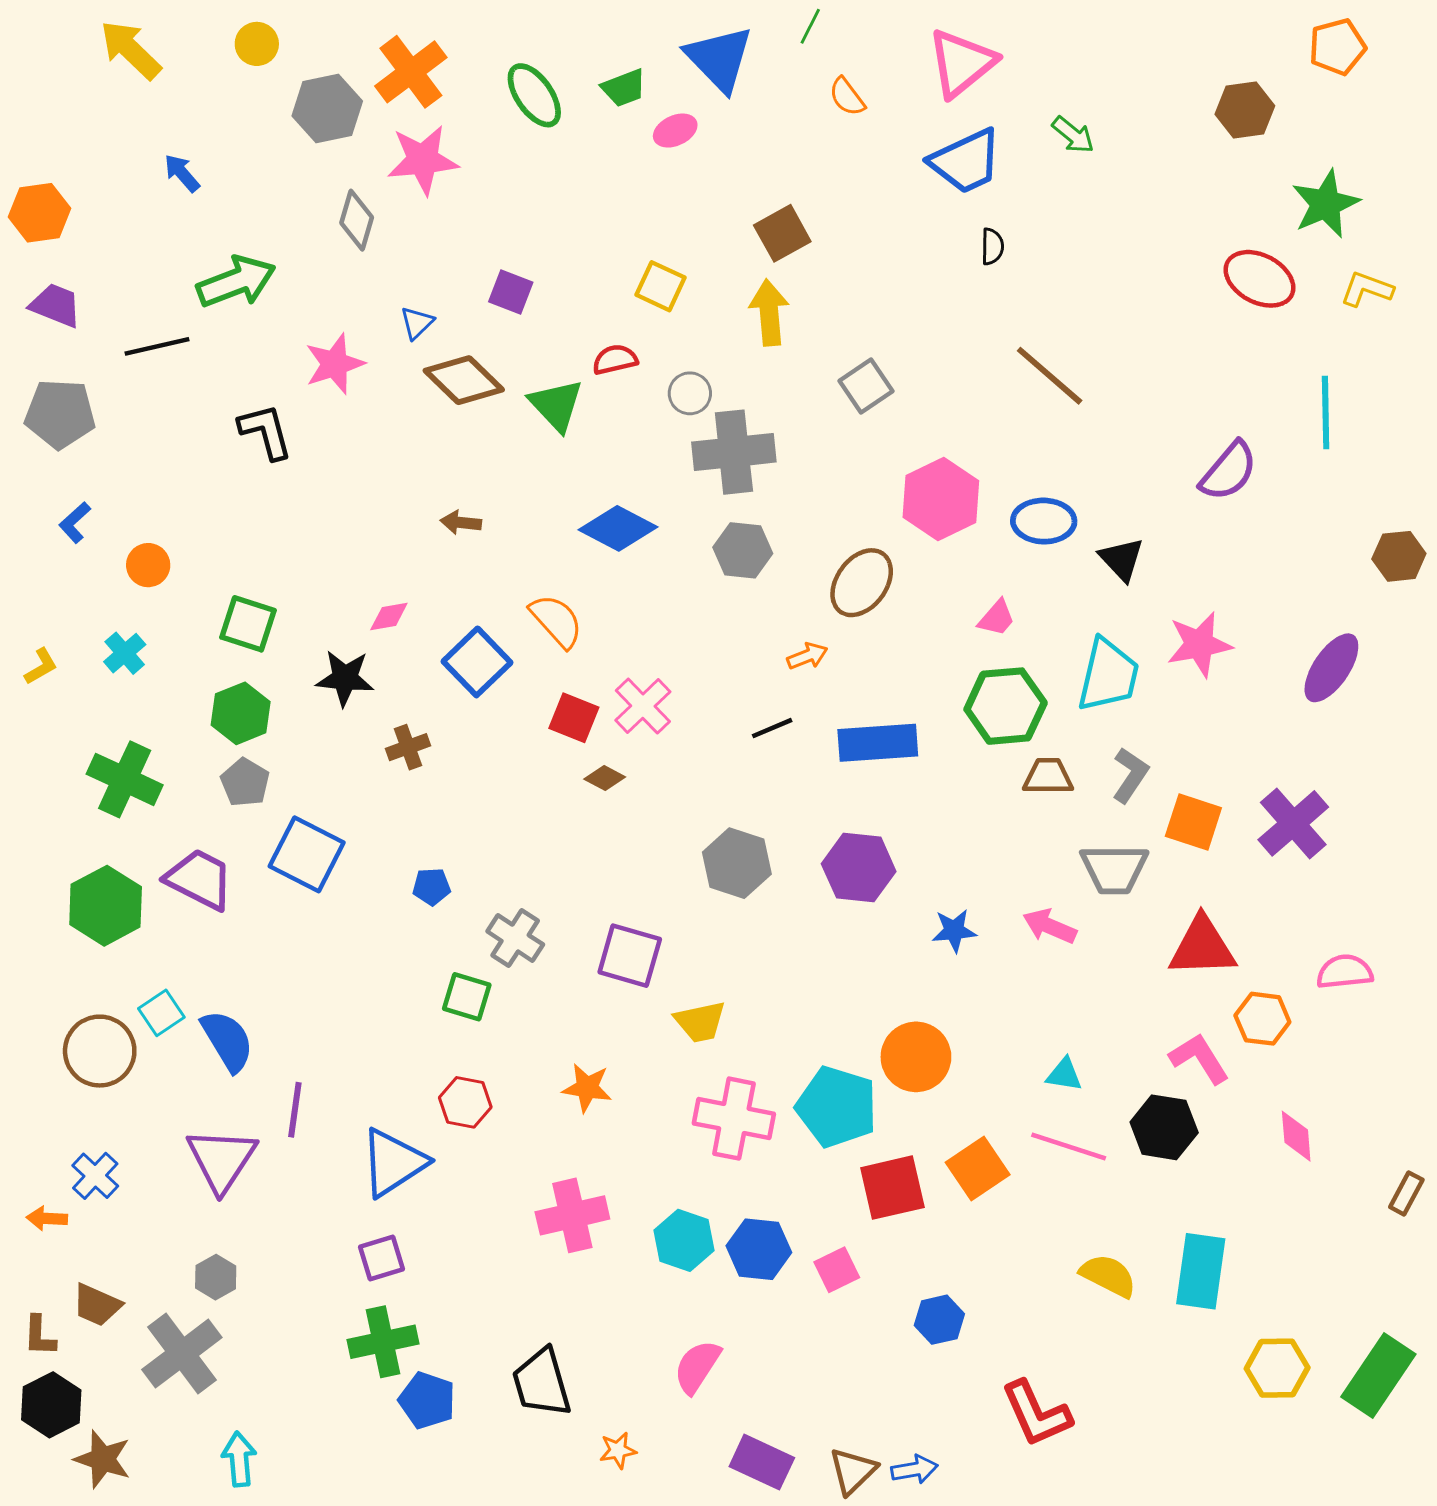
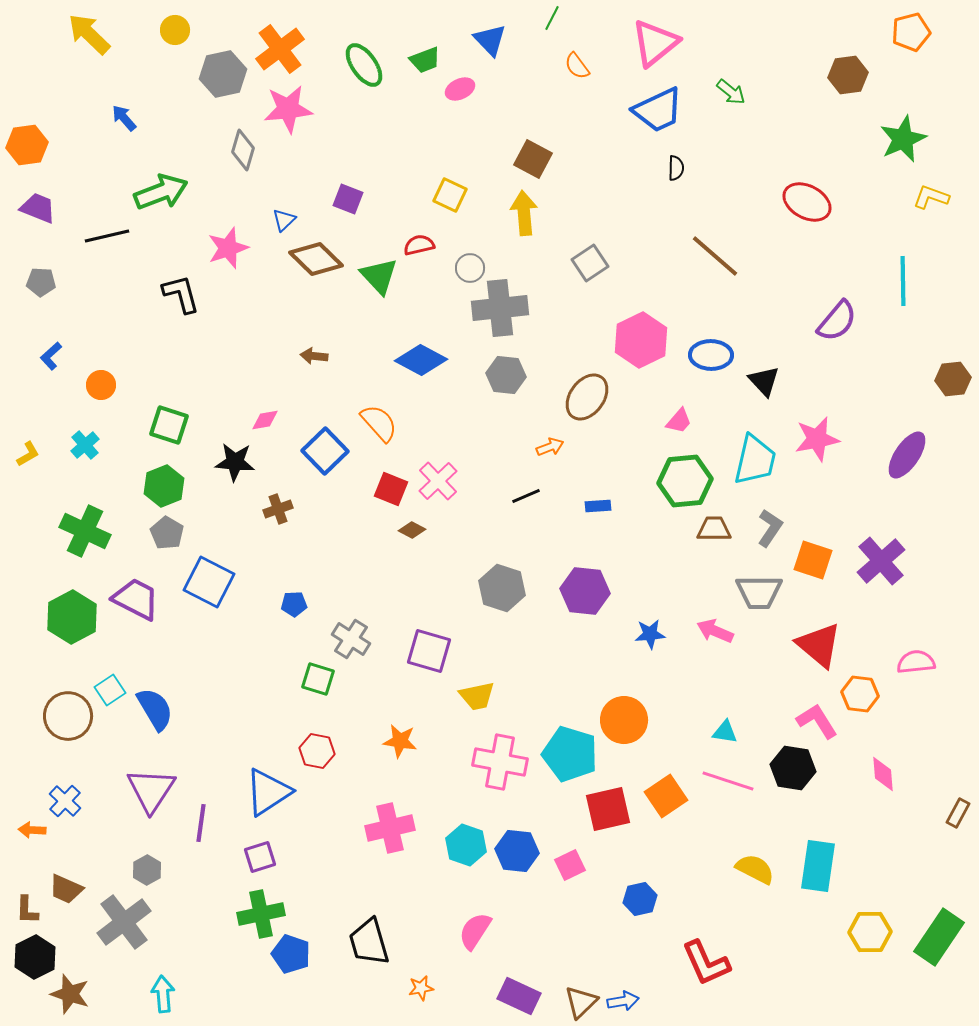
blue triangle: (719, 59) -> (490, 40), size x0.7
brown square: (782, 233) -> (533, 159), turned -33
red ellipse: (1259, 279) -> (807, 202), moved
gray pentagon: (60, 414) -> (41, 282), size x0.6
blue rectangle: (878, 743) -> (598, 506), size x0.5
red triangle: (1202, 947) -> (819, 645), turned 42
purple line: (295, 1110) -> (201, 823), moved

